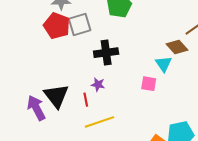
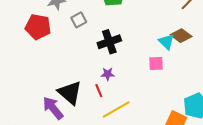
gray square: (80, 24) -> (79, 20), size x0.7
red pentagon: (57, 26) -> (38, 27), moved
brown diamond: (177, 47) -> (181, 36), moved

